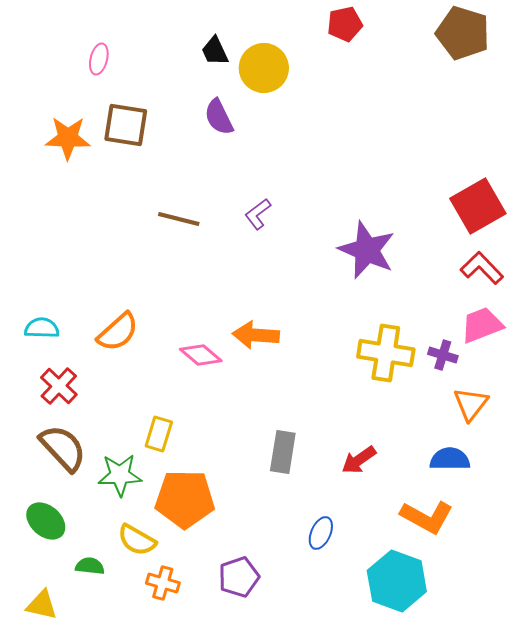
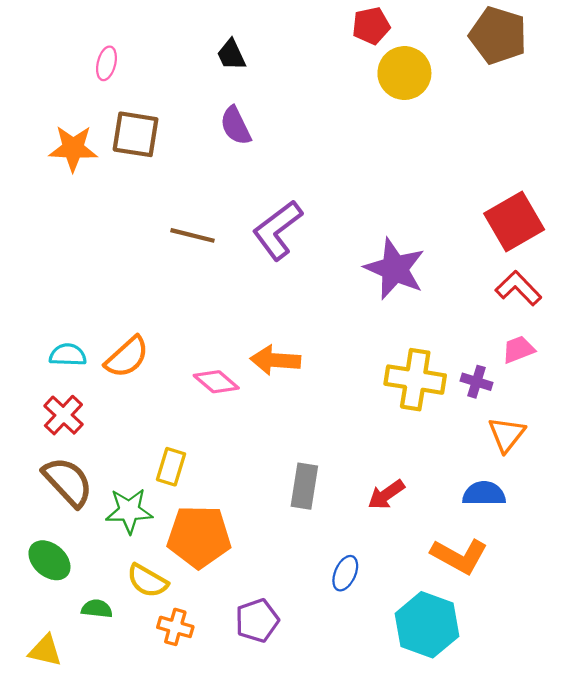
yellow circle: (264, 68) -> (404, 73), moved
purple L-shape: (258, 214) -> (278, 230), size x1.8
pink trapezoid: (482, 325) -> (518, 349), size x0.7
cyan semicircle: (42, 328) -> (68, 355), moved

